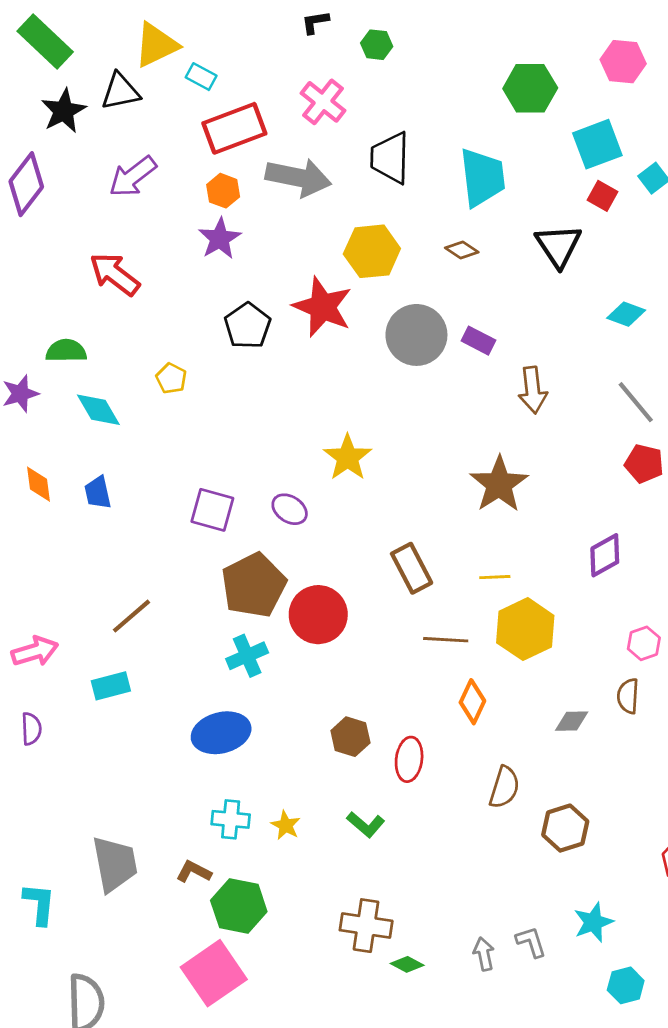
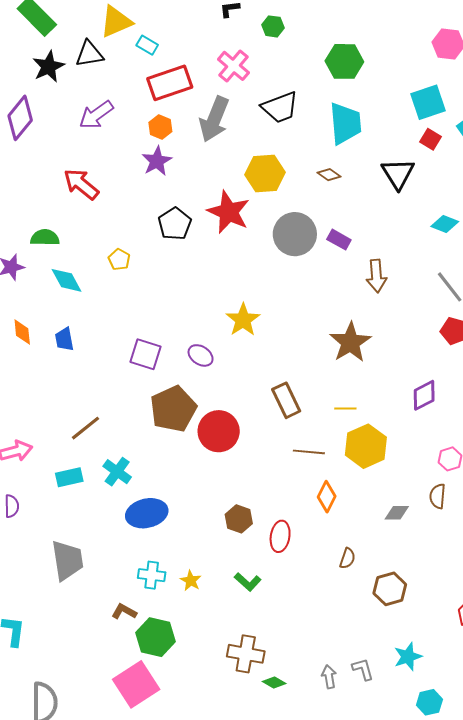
green hexagon: (530, 88) -> (344, 61), moved
black trapezoid: (390, 158) -> (280, 107), turned -114
gray arrow: (298, 177) -> (214, 119), turned 99
cyan cross: (247, 656) -> (117, 472), moved, turned -32
brown semicircle: (504, 787) -> (347, 558), size x0.7
gray trapezoid: (115, 864) -> (67, 560), moved

